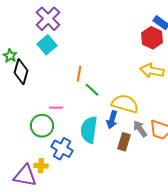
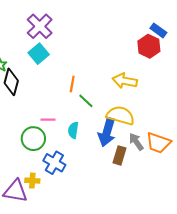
yellow arrow: (152, 71) -> (125, 81), moved
blue arrow: (112, 120) -> (107, 132), size x1.5
cyan semicircle: (89, 130) -> (73, 130), moved, size x0.6

